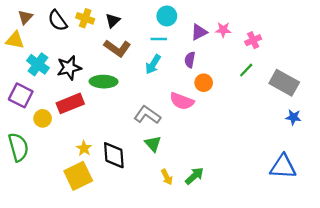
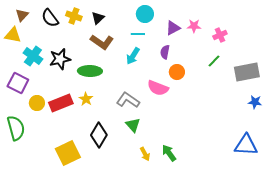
gray rectangle: (284, 83) -> (247, 72), turned -40
red rectangle: (70, 103) -> (61, 103), moved
yellow star: (84, 148) -> (86, 99), moved
black diamond: (114, 155) -> (99, 135), turned 35
green arrow: (194, 176) -> (169, 153), turned -84

